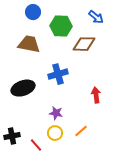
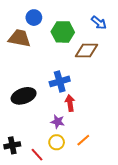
brown trapezoid: (29, 44) -> (19, 38), moved
red arrow: (96, 95) -> (70, 103), moved

